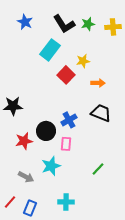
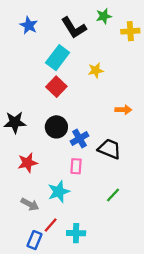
green star: (88, 24) -> (104, 16), moved
red square: (66, 75) -> (56, 87), moved
orange arrow: (98, 83) -> (123, 110), moved
black trapezoid: (101, 113) -> (110, 149), moved
black circle: (46, 131) -> (56, 127), moved
red line: (10, 202) -> (51, 225), moved

